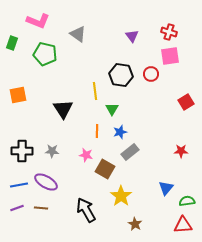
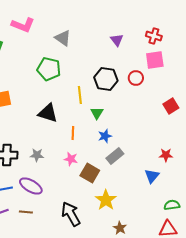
green pentagon: (45, 54) -> (49, 69), moved
black triangle: (63, 109) -> (48, 113), turned -40
orange line: (97, 131) -> (73, 133), moved
blue triangle: (166, 188) -> (152, 176), moved

